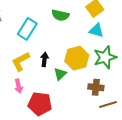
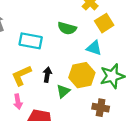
cyan rectangle: (27, 29) -> (31, 41), turned 65
cyan triangle: (96, 30) -> (94, 48), moved

